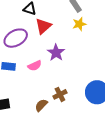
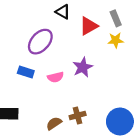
red triangle: (43, 26) -> (89, 26), moved
purple ellipse: (16, 38) -> (40, 42), turned -30

